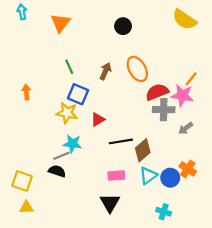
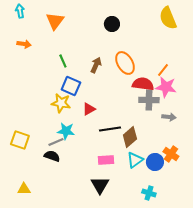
yellow semicircle: (184, 20) -> (168, 18), turned 35
orange line: (191, 79) -> (163, 70), moved
orange arrow: (26, 92) -> (24, 44), moved, turned 104
red semicircle: (157, 92) -> (143, 84), turned 30
gray arrow: (186, 128) -> (169, 117), turned -136
yellow square: (22, 181) -> (20, 140), moved

